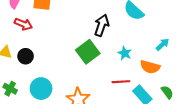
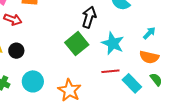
cyan star: (125, 53) -> (113, 43), size x1.6
orange semicircle: (150, 67) -> (149, 57), moved

